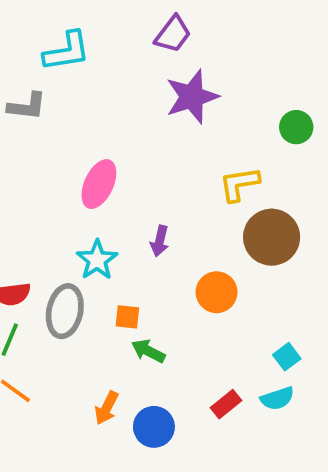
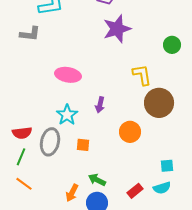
pink ellipse: (99, 184) -> (68, 75), turned 75
yellow L-shape: (239, 184) -> (142, 75), turned 90
green arrow: (148, 351) -> (97, 180), moved
cyan square: (287, 357) -> (167, 166), turned 32

